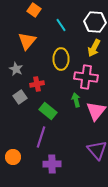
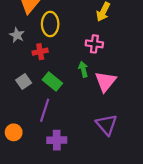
yellow ellipse: (61, 59) -> (50, 24), moved
pink cross: (86, 77) -> (94, 44), size x0.7
gray square: (20, 97) -> (24, 81), moved

